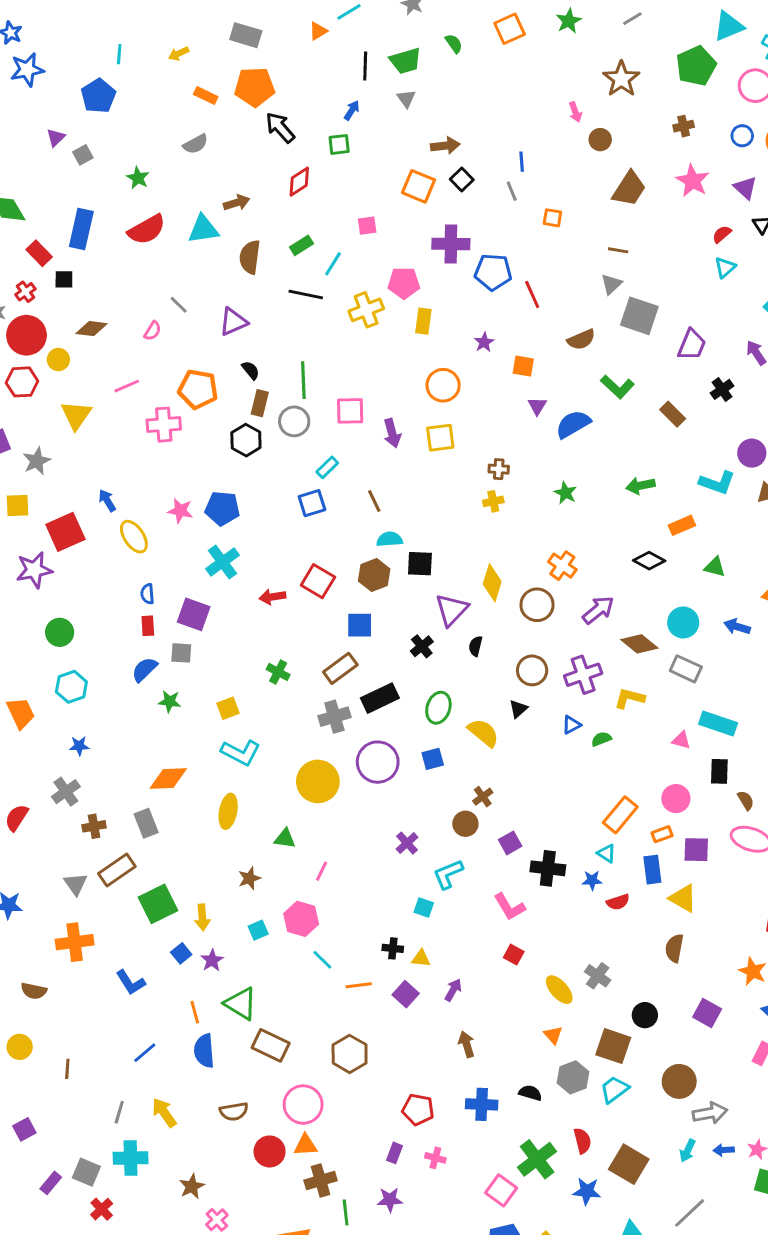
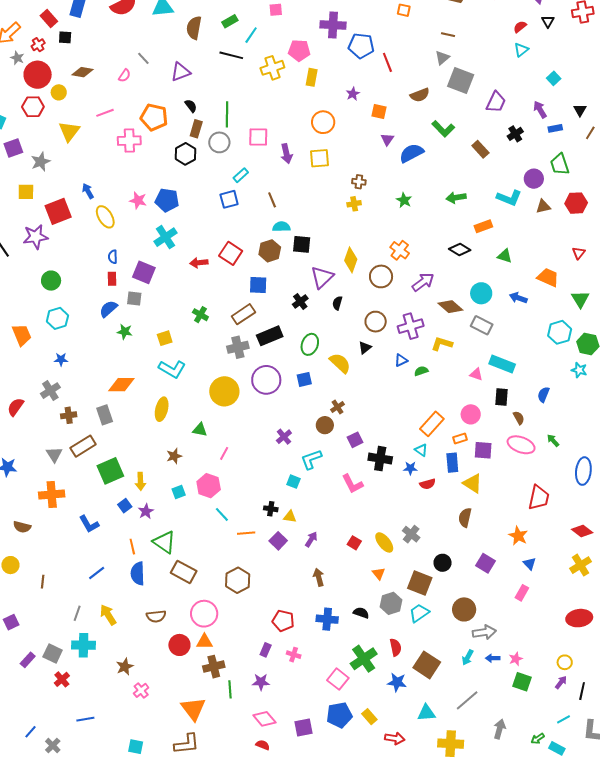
red square: (514, 955) -> (354, 543), moved

